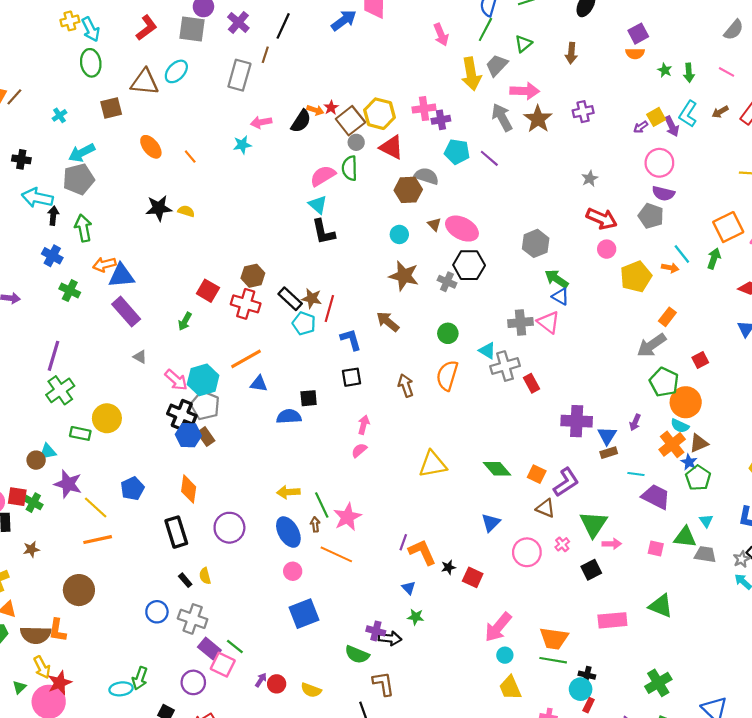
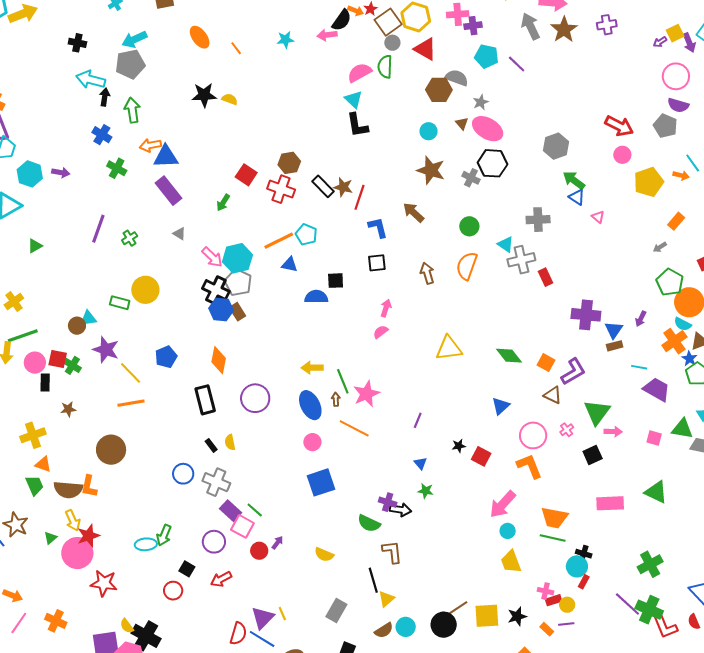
pink arrow: (261, 122) -> (327, 35), moved
gray star: (590, 178) -> (481, 102), moved
pink triangle: (549, 322) -> (598, 217), moved, size x0.6
cyan pentagon: (304, 323) -> (306, 235), moved
gray arrow: (652, 345) -> (660, 247), size x0.5
green cross: (60, 390) -> (130, 238), moved, size x0.6
orange L-shape: (422, 552) -> (529, 466), moved
red circle: (277, 684) -> (259, 551), moved

